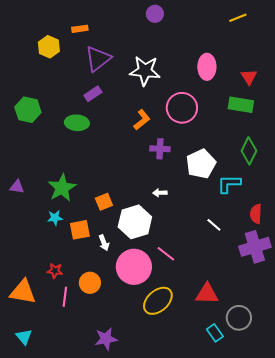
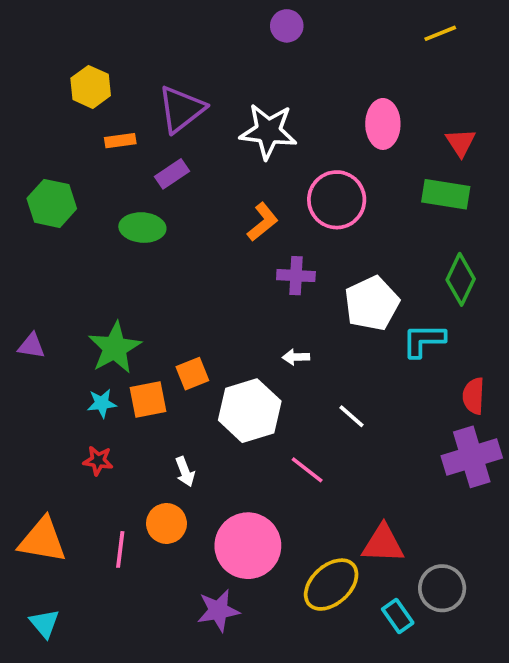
orange rectangle: (80, 29) -> (120, 141), moved
white line: (214, 225) -> (351, 416), moved
orange square: (80, 230) -> (148, 400), moved
white arrow: (104, 243) -> (185, 472), moved
pink circle: (134, 267) -> (248, 546), moved
red star: (55, 271) -> (98, 461), moved
yellow ellipse: (158, 301) -> (331, 585), moved
purple star: (106, 339) -> (218, 610), moved

